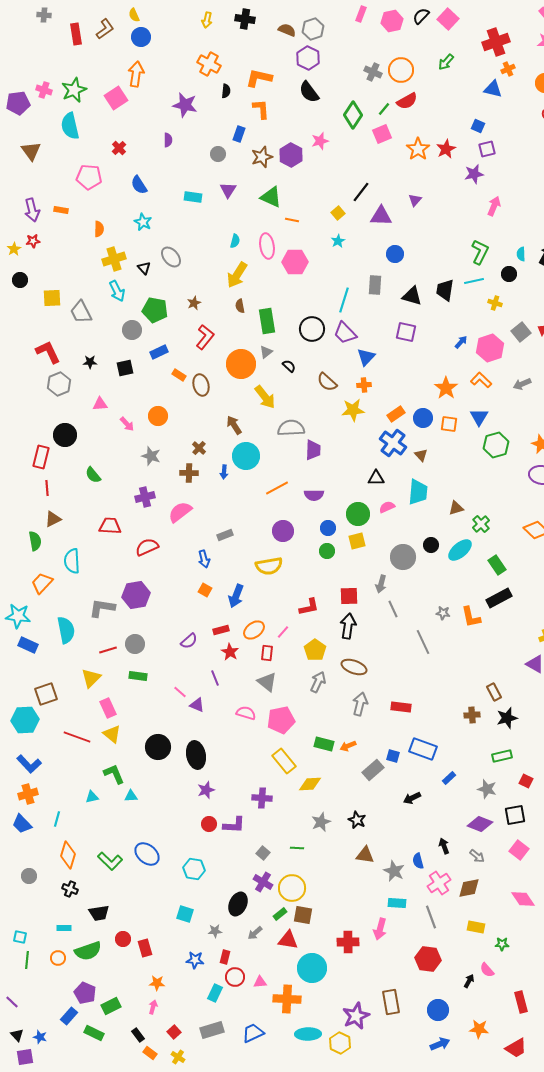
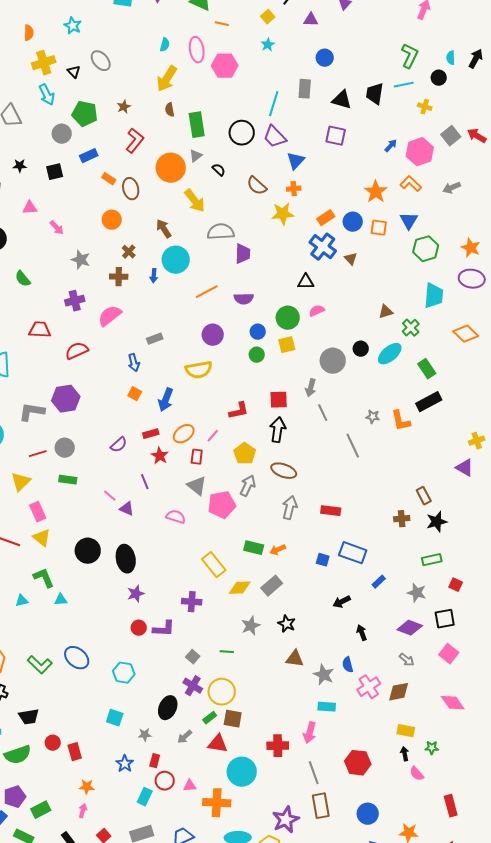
purple triangle: (381, 216) -> (311, 20), size x0.7
orange circle: (158, 416) -> (112, 220), moved
cyan trapezoid: (418, 492) -> (434, 296), moved
pink pentagon: (281, 720) -> (222, 505), moved
gray rectangle: (373, 770) -> (272, 586), moved
black arrow: (444, 846) -> (362, 633), moved
gray line: (431, 917) -> (314, 773), moved
blue star: (195, 960) -> (125, 764), turned 30
black arrow: (469, 981) -> (405, 754), moved, turned -40
purple pentagon: (85, 993) -> (15, 797), turned 30

